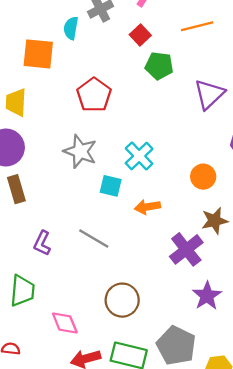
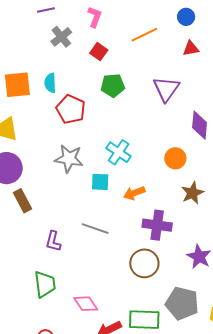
cyan semicircle: (71, 28) -> (50, 83), moved
green pentagon: (159, 66) -> (113, 85), moved
purple cross: (186, 249) -> (157, 225), moved, turned -32
brown circle: (122, 300) -> (144, 263), moved

